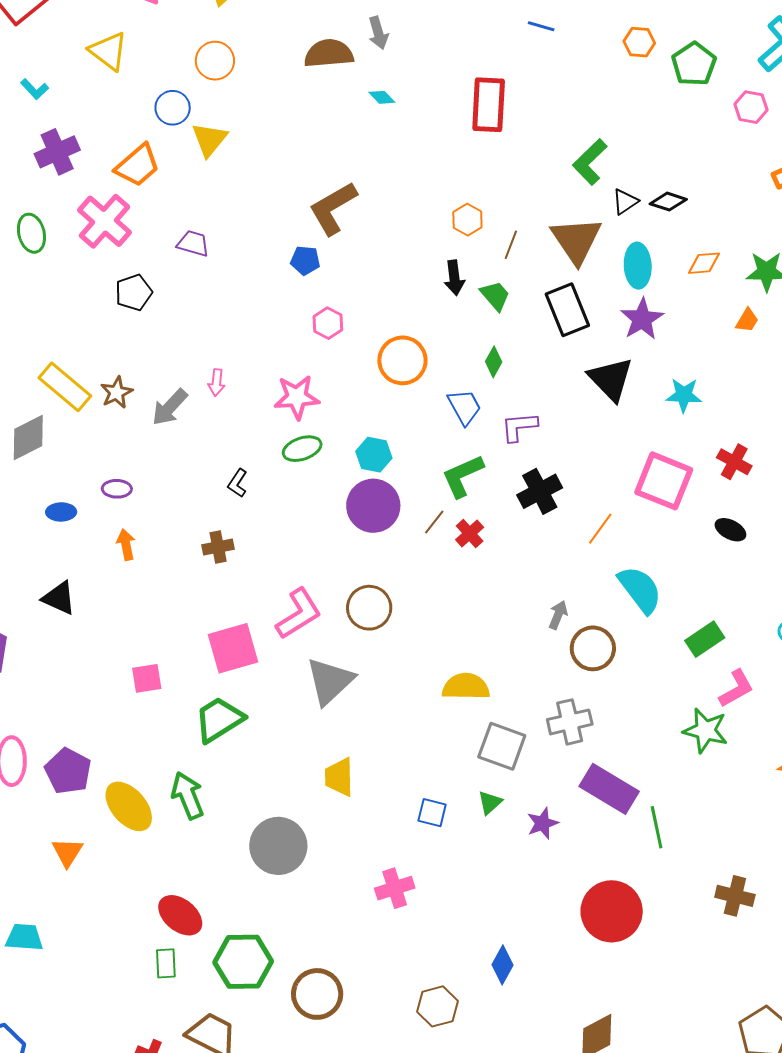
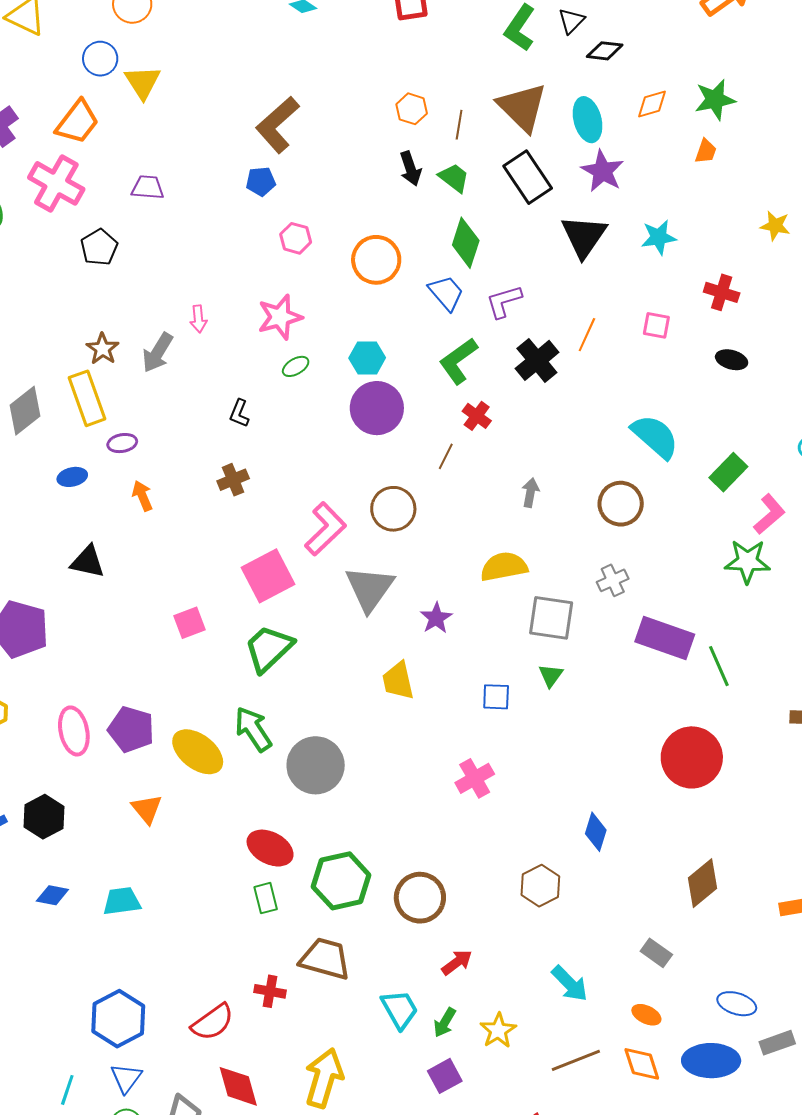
black triangle: (625, 202) -> (571, 21), moved
green diamond: (494, 362) -> (466, 243), size x1.6
black triangle: (611, 379) -> (584, 236), turned 30
yellow rectangle: (65, 387) -> (87, 398), moved, turned 42
green ellipse: (302, 449) -> (296, 366), size x0.7
pink square: (664, 481) -> (656, 325), size x0.5
brown line: (434, 522) -> (446, 456), moved
orange line: (600, 529) -> (587, 335), moved
gray arrow: (558, 615) -> (530, 492), moved
gray cross: (570, 722) -> (613, 580), size x0.7
purple star: (543, 823) -> (436, 618), moved
gray circle: (278, 846) -> (316, 765), moved

